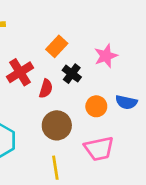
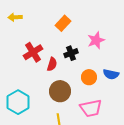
orange rectangle: (57, 46) -> (63, 23), moved
black cross: (72, 74) -> (71, 53), turned 32

